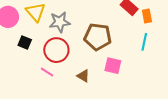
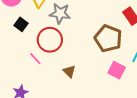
brown pentagon: (98, 37) -> (108, 38), moved
pink square: (113, 66) -> (117, 70), moved

